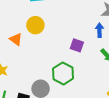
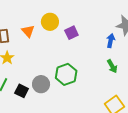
purple square: (77, 45) -> (71, 33), moved, turned 32

